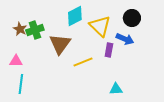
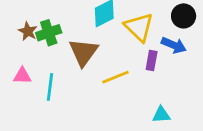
cyan line: (21, 84) -> (50, 87), moved

